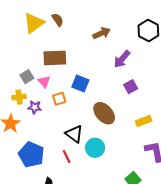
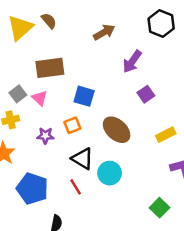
orange square: (59, 99) -> (72, 125), moved
purple star: (35, 107) -> (45, 136), moved

